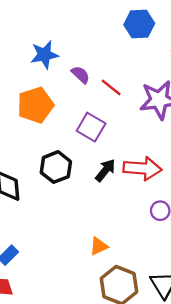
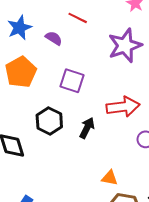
red line: (111, 87) -> (78, 18), moved
black arrow: (105, 170) -> (87, 128), moved
orange triangle: (99, 246) -> (110, 178), moved, turned 48

